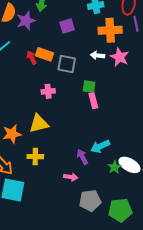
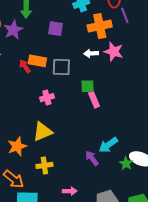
purple square: (67, 26) -> (56, 29), turned 35
pink arrow: (71, 177) -> (70, 191), moved

